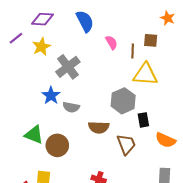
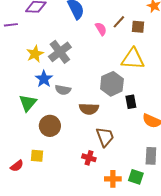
purple line: (16, 38) -> (11, 25), turned 32
yellow star: (41, 47) -> (35, 54), moved
brown line: (133, 51) -> (119, 22), moved, turned 40
green triangle: (34, 135) -> (28, 103), moved, turned 48
brown trapezoid: (126, 144) -> (105, 137), moved

